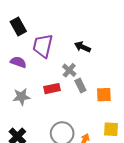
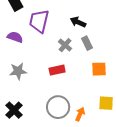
gray rectangle: (80, 86) -> (87, 43), moved
red rectangle: (52, 89) -> (57, 70), moved

